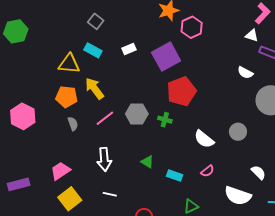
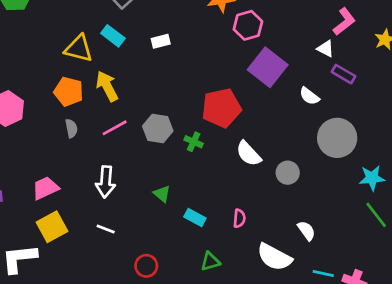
purple square: (166, 57) -> (268, 67), moved, turned -32
white semicircle: (204, 139) -> (249, 154), moved
pink semicircle: (207, 171) -> (239, 218), turned -56

